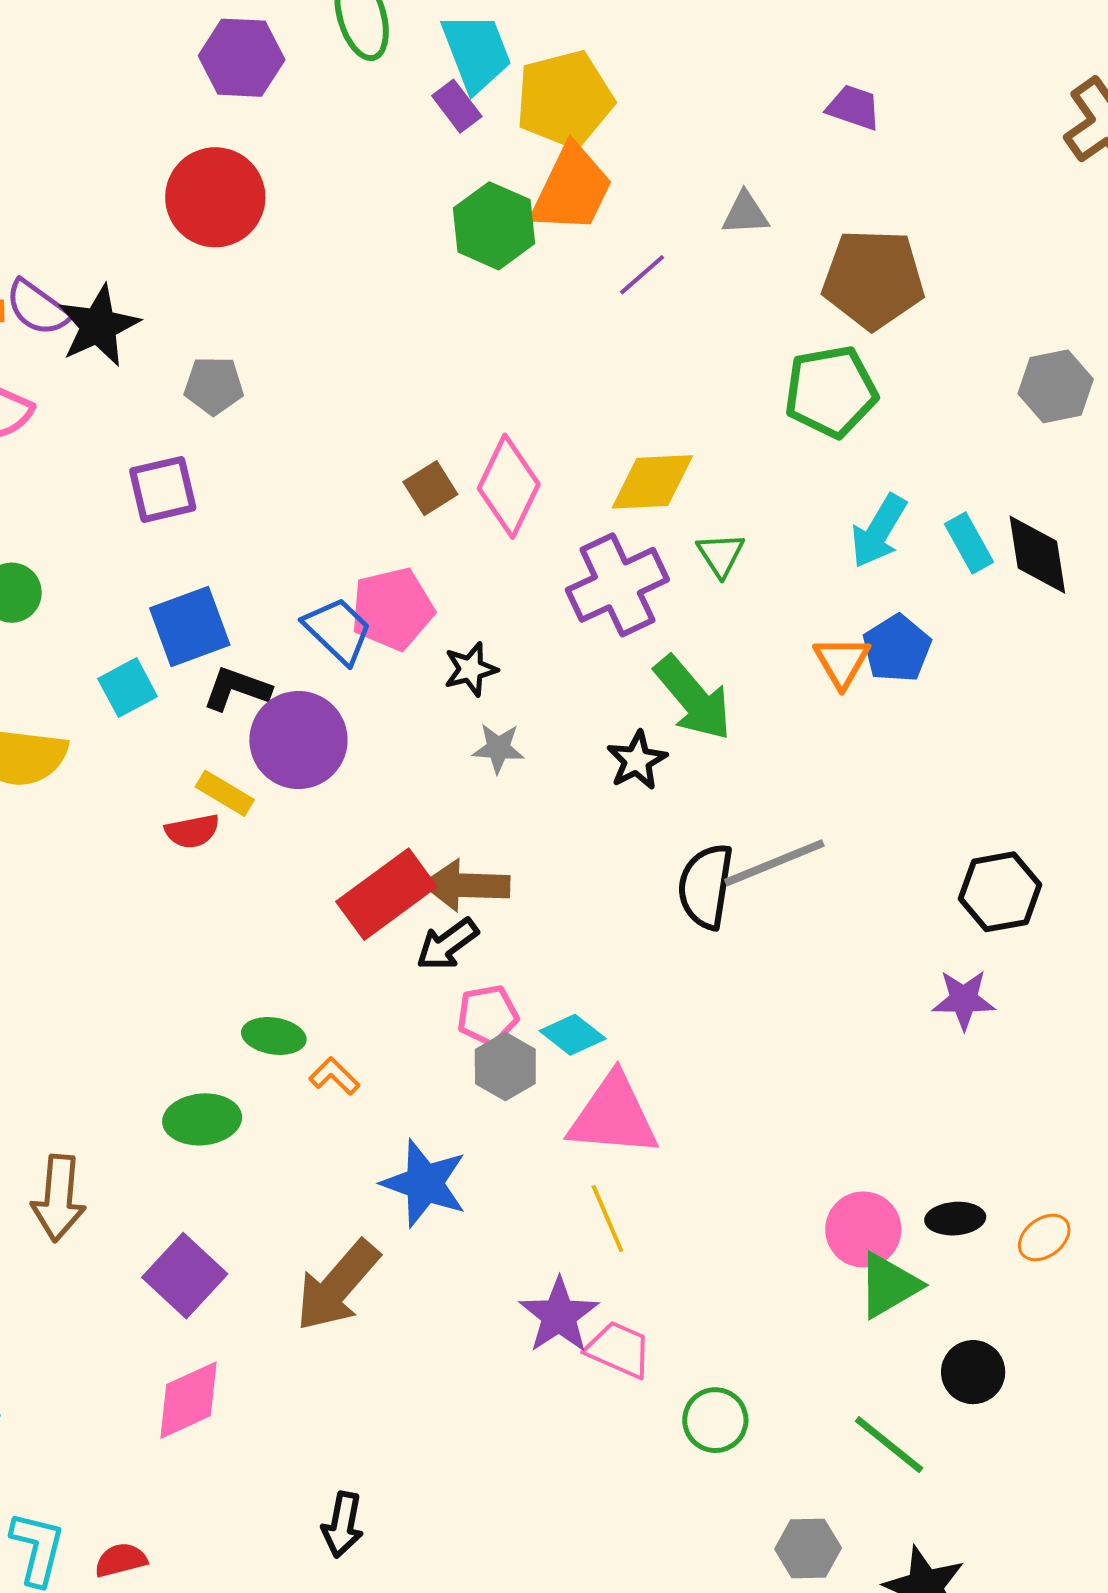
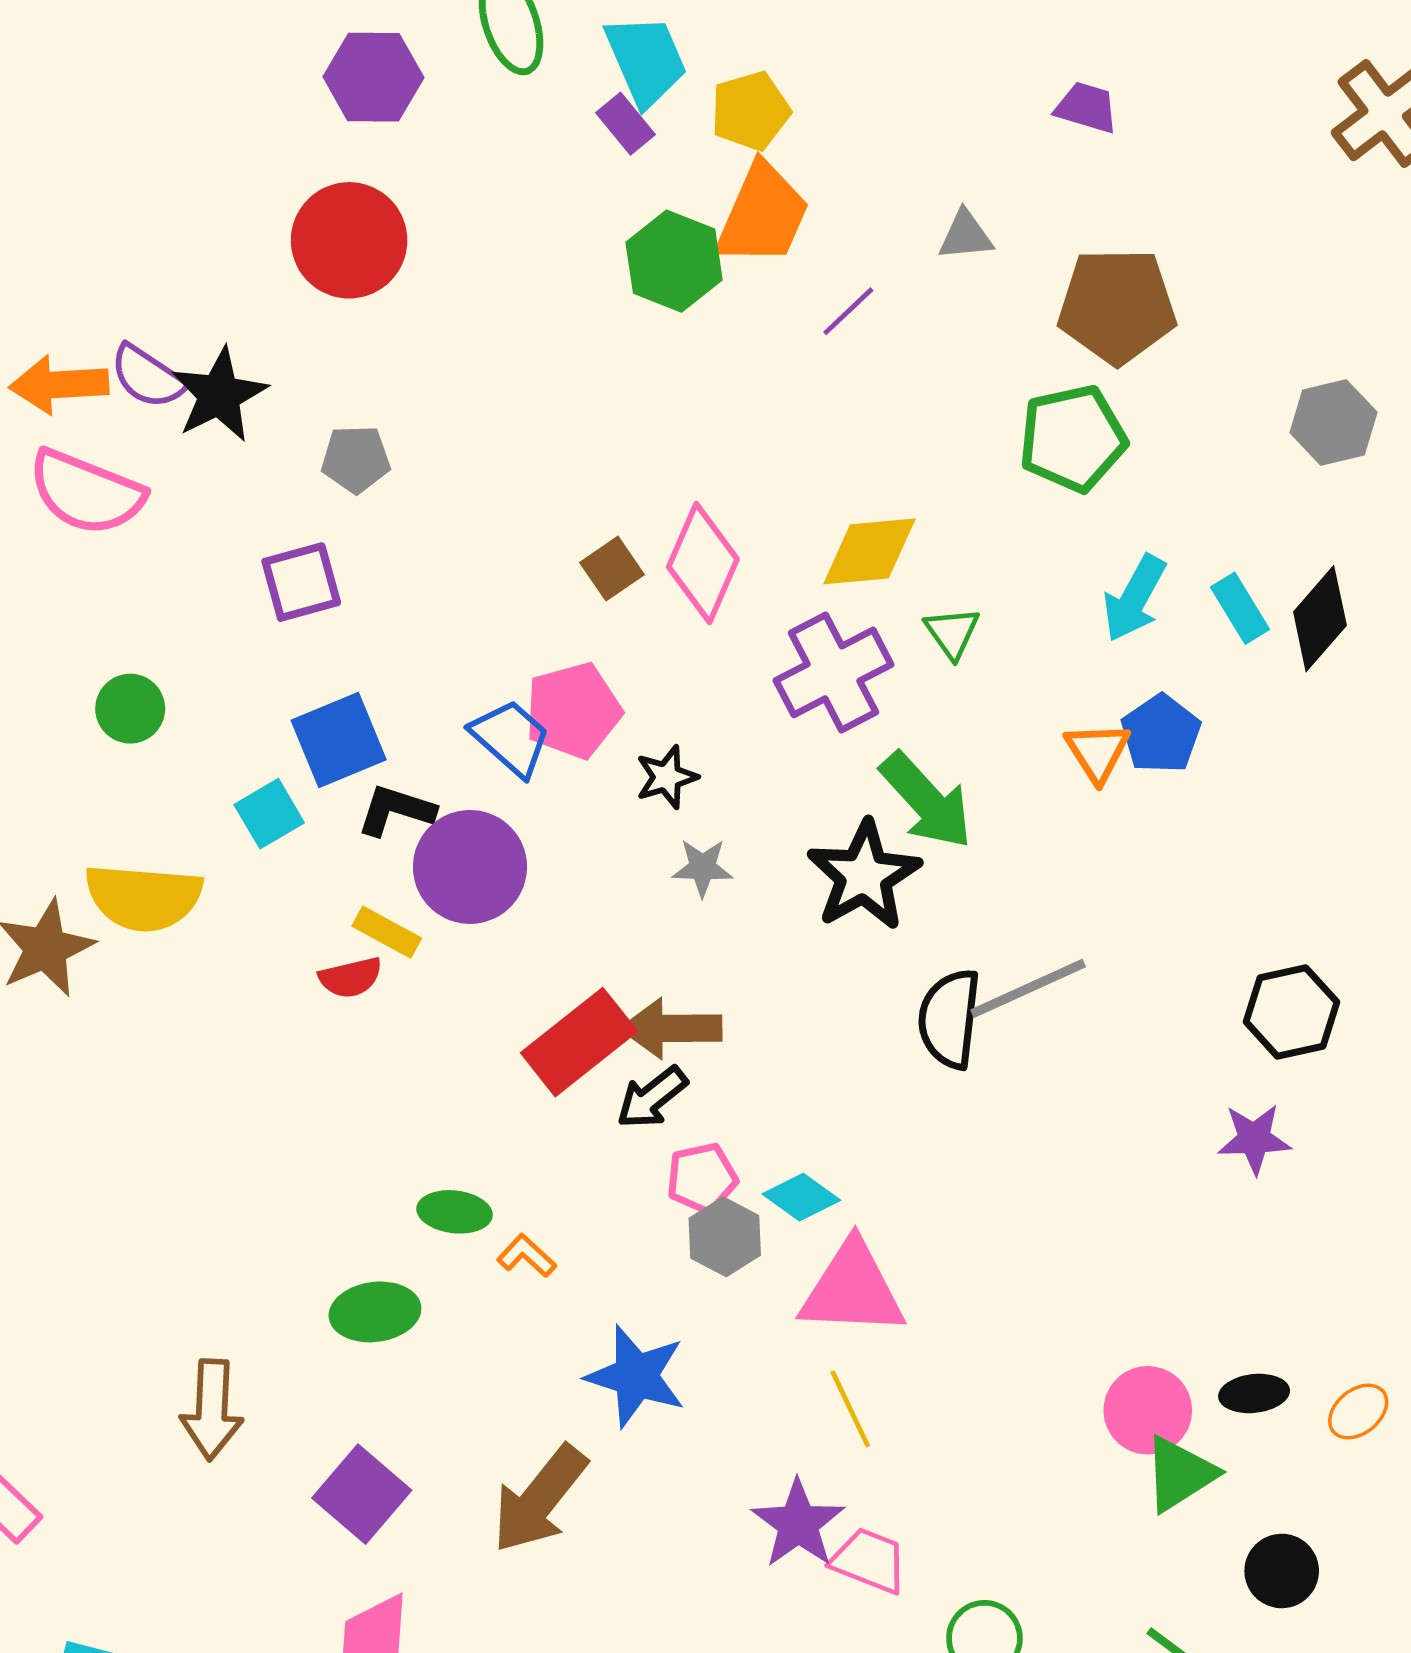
yellow pentagon: (565, 99) -> (750, 111), size x0.7
black diamond: (1037, 555) -> (1320, 619), turned 52
black star: (637, 760) -> (864, 876), size x1.6

